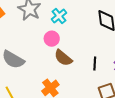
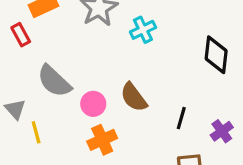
pink circle: (52, 39) -> (93, 104), moved

